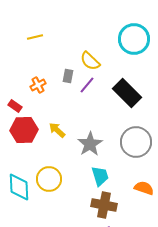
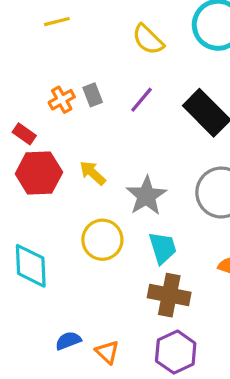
yellow semicircle: (90, 61) -> (148, 39), moved
gray rectangle: (68, 76) -> (93, 95), moved, turned -32
yellow circle: (49, 179) -> (102, 240), moved

